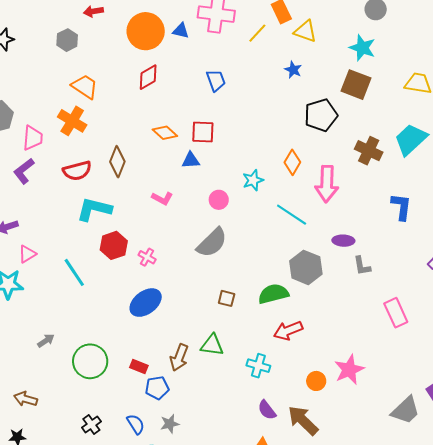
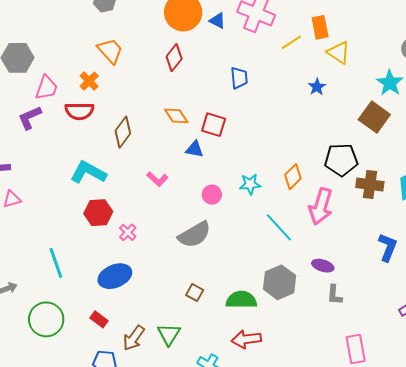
red diamond: (148, 77) -> (174, 58), turned -36
black pentagon: (321, 115) -> (341, 160), moved
orange cross: (72, 121) -> (89, 81), size x0.7
brown cross: (369, 151) -> (370, 185), turned -32
red semicircle: (77, 171) -> (79, 111), moved
cyan line: (74, 272) -> (56, 263), moved
green triangle: (212, 345) -> (169, 334), turned 40
red rectangle: (139, 367) -> (99, 319), moved

